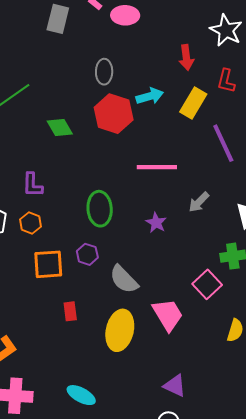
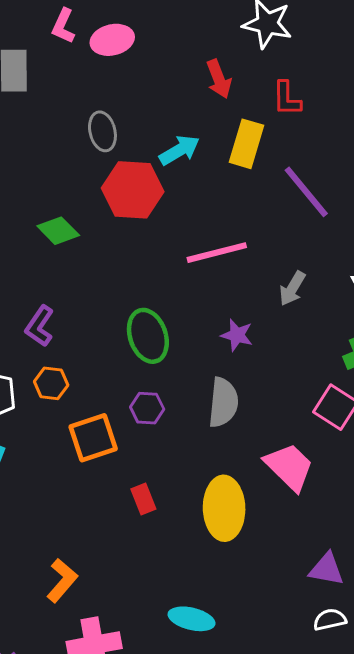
purple L-shape: (32, 185) -> (40, 326), turned 48
gray semicircle: (124, 279) -> (223, 402), moved, turned -116

